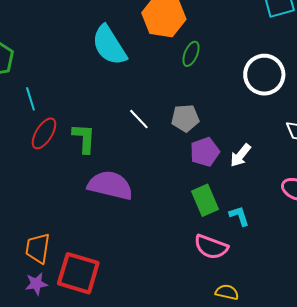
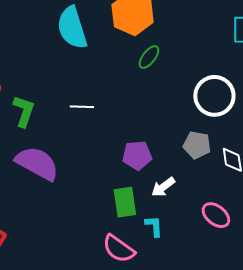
gray pentagon: (185, 118) -> (197, 145), moved
white line: (139, 119) -> (82, 107), turned -60
white arrow: (240, 155) -> (163, 187), moved

